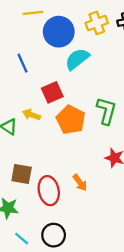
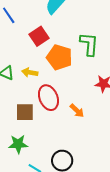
yellow arrow: (31, 115) -> (30, 72), moved
red ellipse: (49, 191) -> (48, 98), moved

